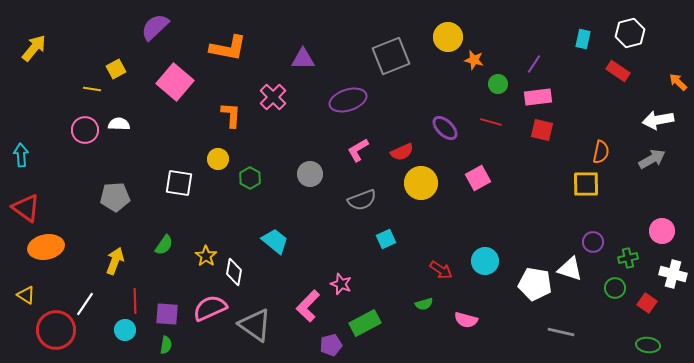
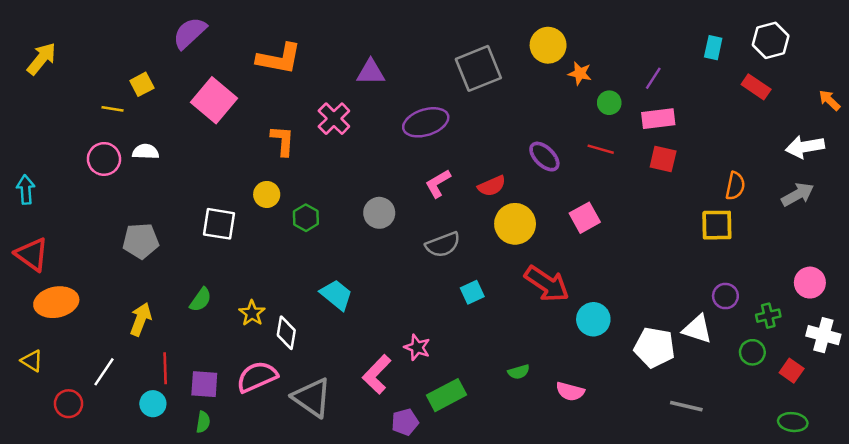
red arrow: (441, 270) -> (547, 284), moved, size x1.6
red circle: (56, 330) -> (68, 404), size x0.6

